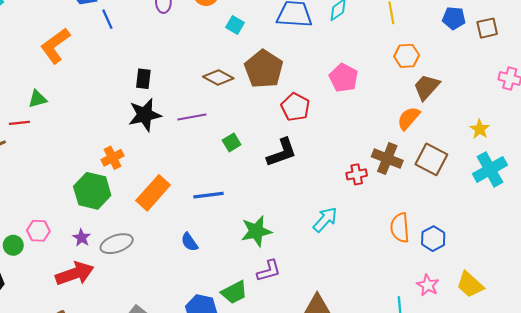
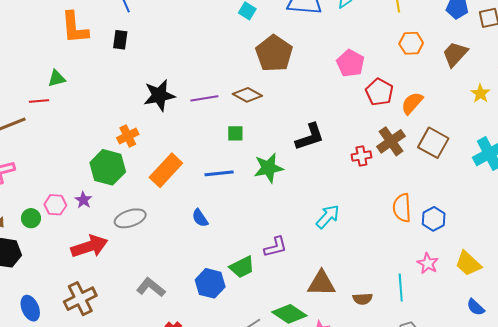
orange L-shape: (55, 46) -> (75, 28), turned -60
brown diamond: (218, 78) -> (247, 95), moved
black rectangle: (143, 79) -> (120, 40), moved
brown trapezoid: (427, 87) -> (455, 54), moved
red pentagon: (295, 107) -> (379, 92), moved
yellow star: (480, 129) -> (480, 93), moved
green square: (232, 142) -> (235, 133), moved, turned 30
black L-shape: (282, 153) -> (310, 137), moved
brown cross: (387, 159) -> (391, 141), turned 32
cyan arrow: (325, 220) -> (328, 217), moved
green star: (256, 231) -> (268, 168), moved
purple star: (82, 238) -> (83, 200), moved

